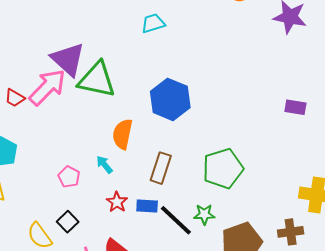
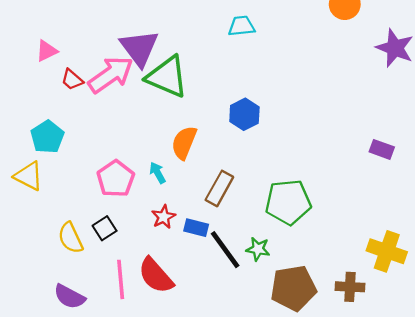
blue hexagon: (170, 99) -> (244, 114), size x0.7
pink pentagon: (69, 177) -> (116, 179), size x1.5

